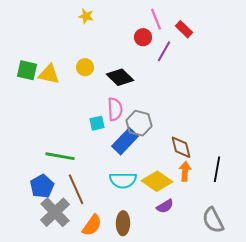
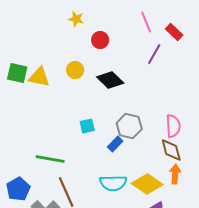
red circle: (143, 37) -> (100, 40), moved
pink semicircle: (115, 109) -> (173, 126), moved
blue rectangle: (125, 141) -> (115, 144), size x0.6
blue pentagon: (42, 186) -> (18, 189), moved

